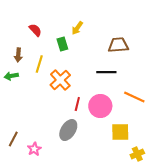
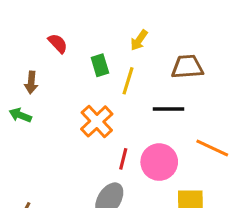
yellow arrow: (77, 28) -> (139, 40), moved
yellow line: (39, 64) -> (128, 81), moved
green arrow: (11, 76) -> (20, 115), turned 32

